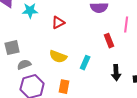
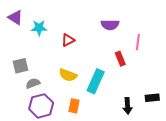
cyan rectangle: (85, 63) -> (96, 81), size x1.6
black arrow: (116, 73) -> (128, 106), moved

